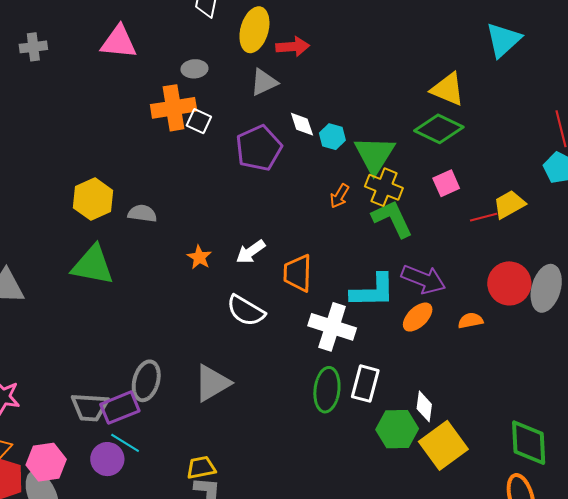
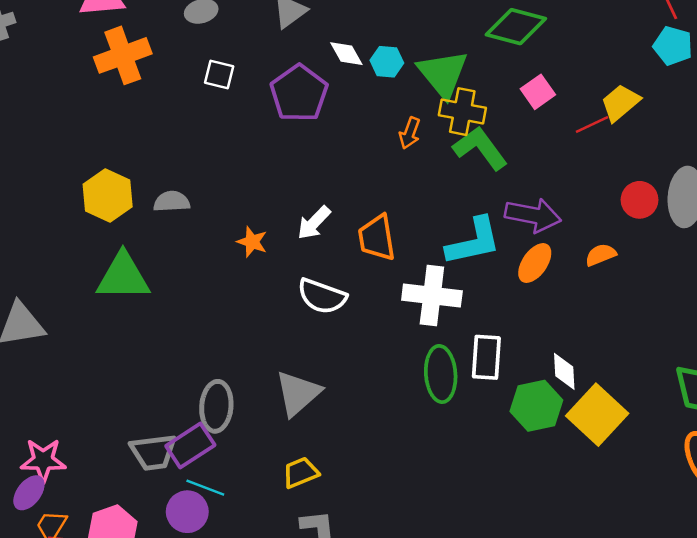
orange cross: (174, 108) -> (123, 55), moved
red circle: (509, 283) -> (640, 200), size x0.7
yellow trapezoid: (201, 468) -> (301, 473), moved

